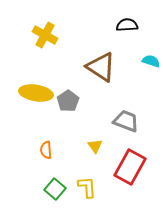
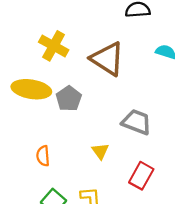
yellow cross: (45, 35) -> (54, 46), moved
red rectangle: (130, 167) -> (141, 176), size x0.7

